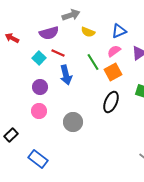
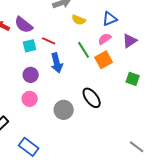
purple semicircle: (49, 33) -> (24, 25), moved, turned 54
cyan square: (39, 58) -> (30, 46), turned 32
black ellipse: (111, 102) -> (92, 98), moved, turned -60

